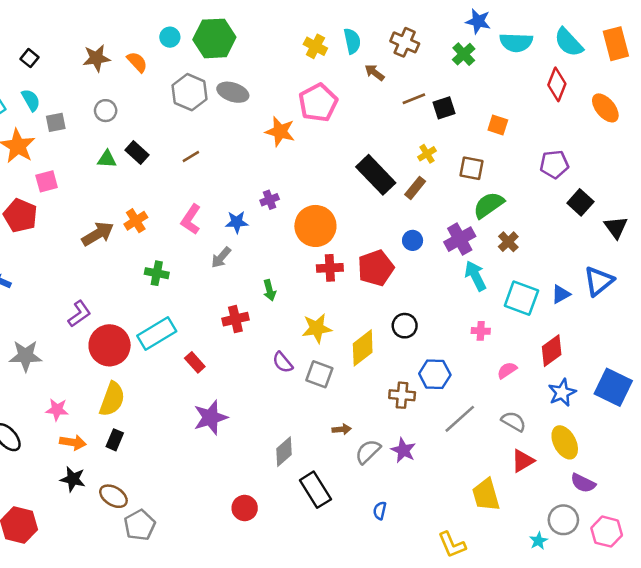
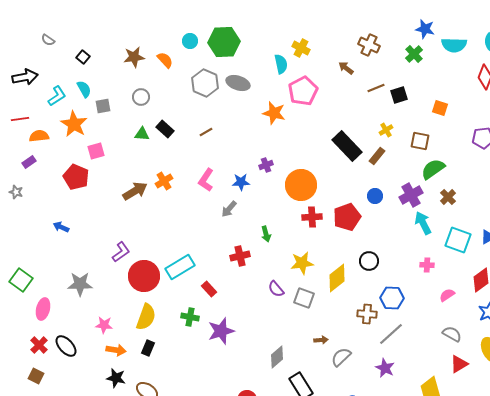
cyan semicircle: (352, 41) -> (281, 64), moved
green cross: (157, 273) -> (190, 317), moved
gray line: (460, 419) -> (391, 334), moved
purple star: (403, 450) -> (385, 368), moved

